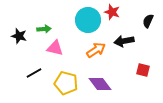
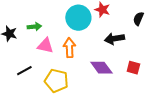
orange arrow: (96, 50) -> (69, 48), moved, turned -60
purple diamond: (100, 84) -> (101, 68), moved

